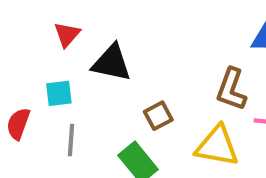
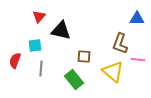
brown square: (158, 116) -> (84, 57), turned 32
yellow triangle: (217, 146) -> (113, 72), turned 30

